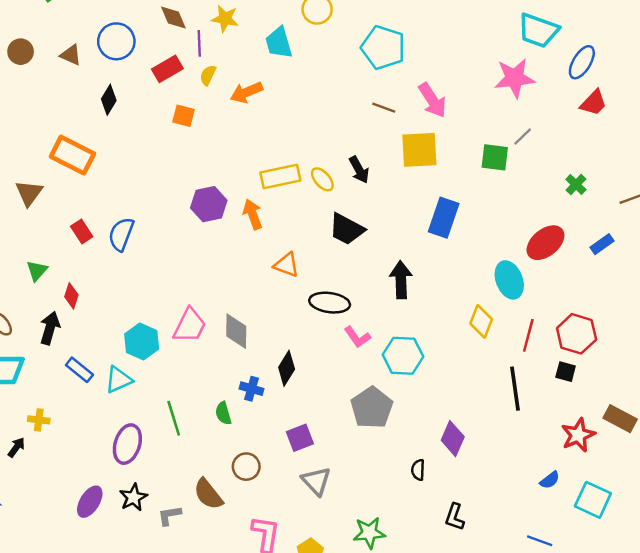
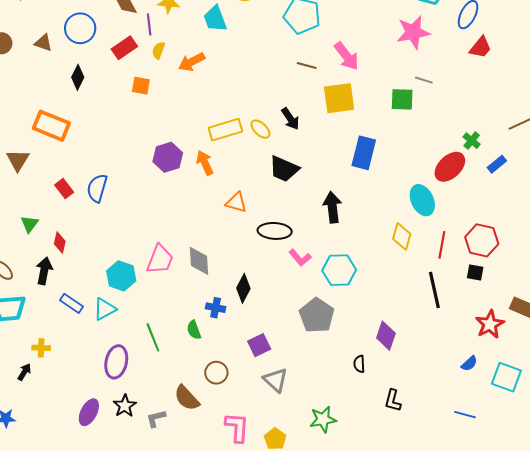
gray line: (523, 136) -> (424, 80), turned 66
green cross: (576, 185) -> (472, 141), moved

